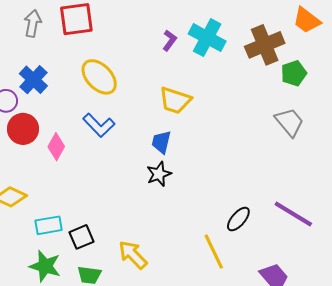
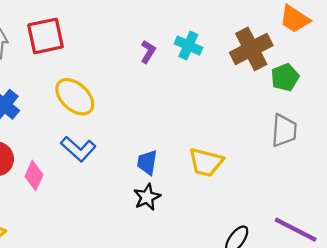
cyan cross: (207, 38) -> (188, 46), size x0.7
yellow trapezoid: (175, 100) -> (206, 162), moved
gray trapezoid: (289, 122) -> (284, 130), turned 48

